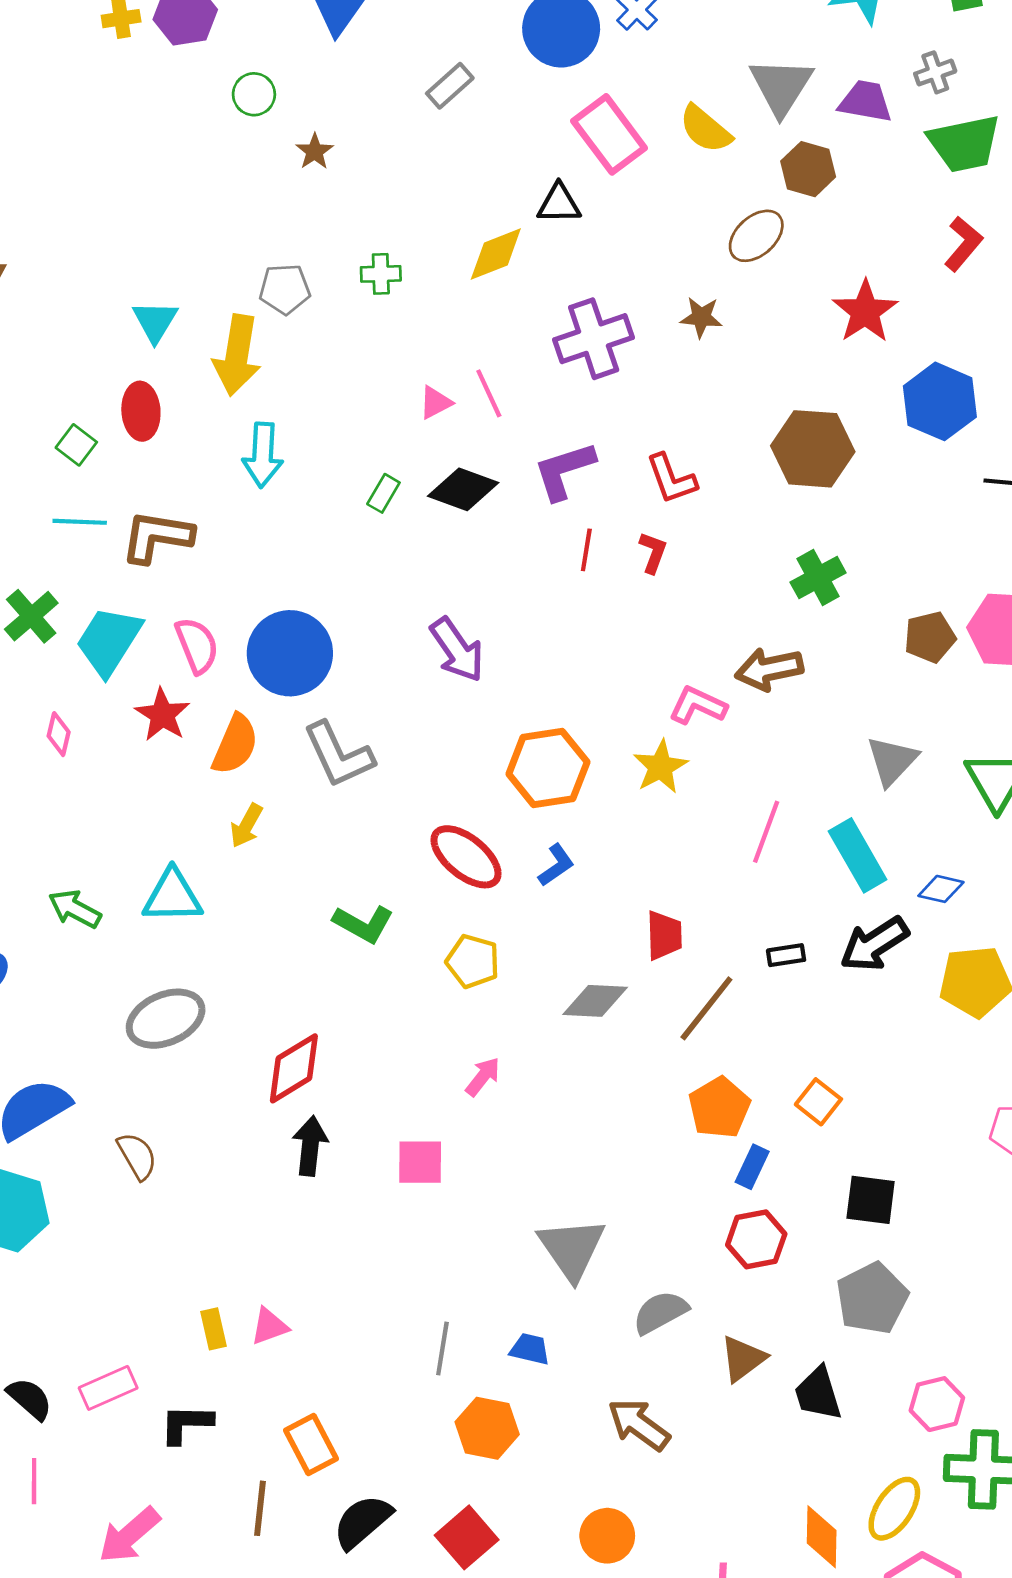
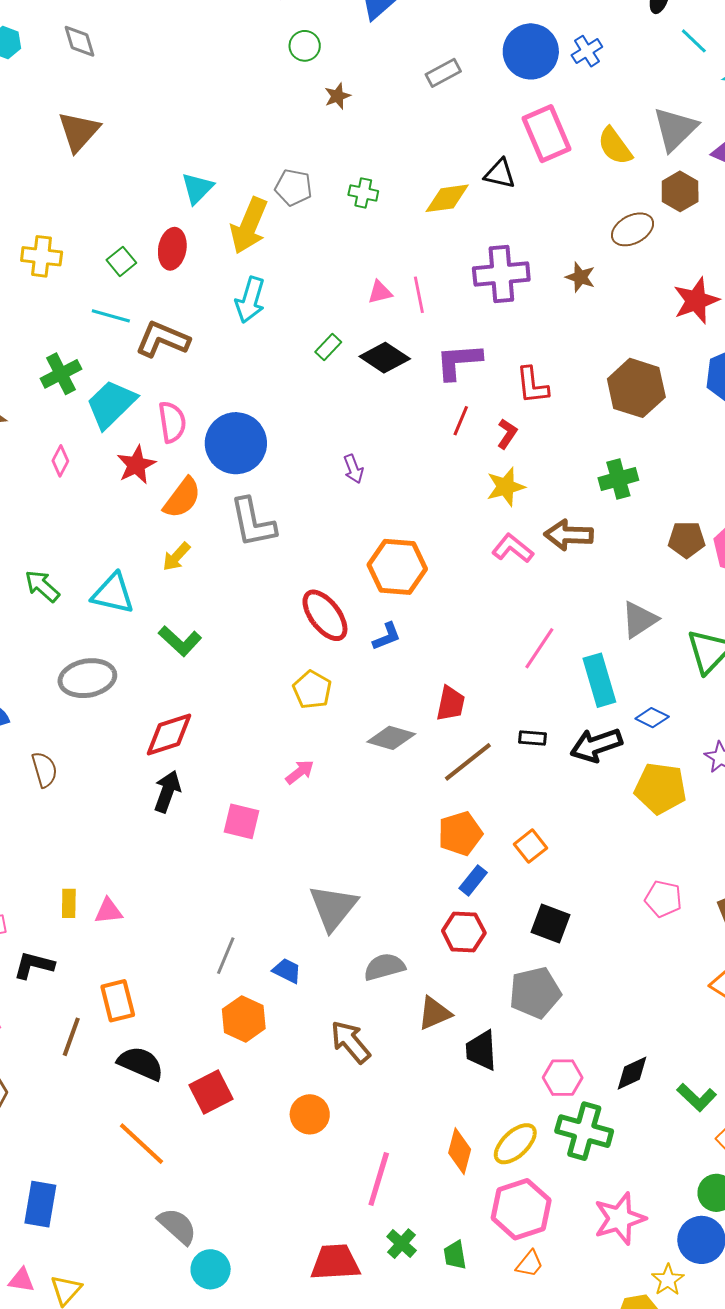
purple arrow: (457, 650) -> (353, 469), size x0.6
yellow star: (660, 767) -> (506, 487), moved
green L-shape: (363, 924) -> (180, 641), moved
black semicircle: (362, 1522) -> (141, 1063), turned 51

